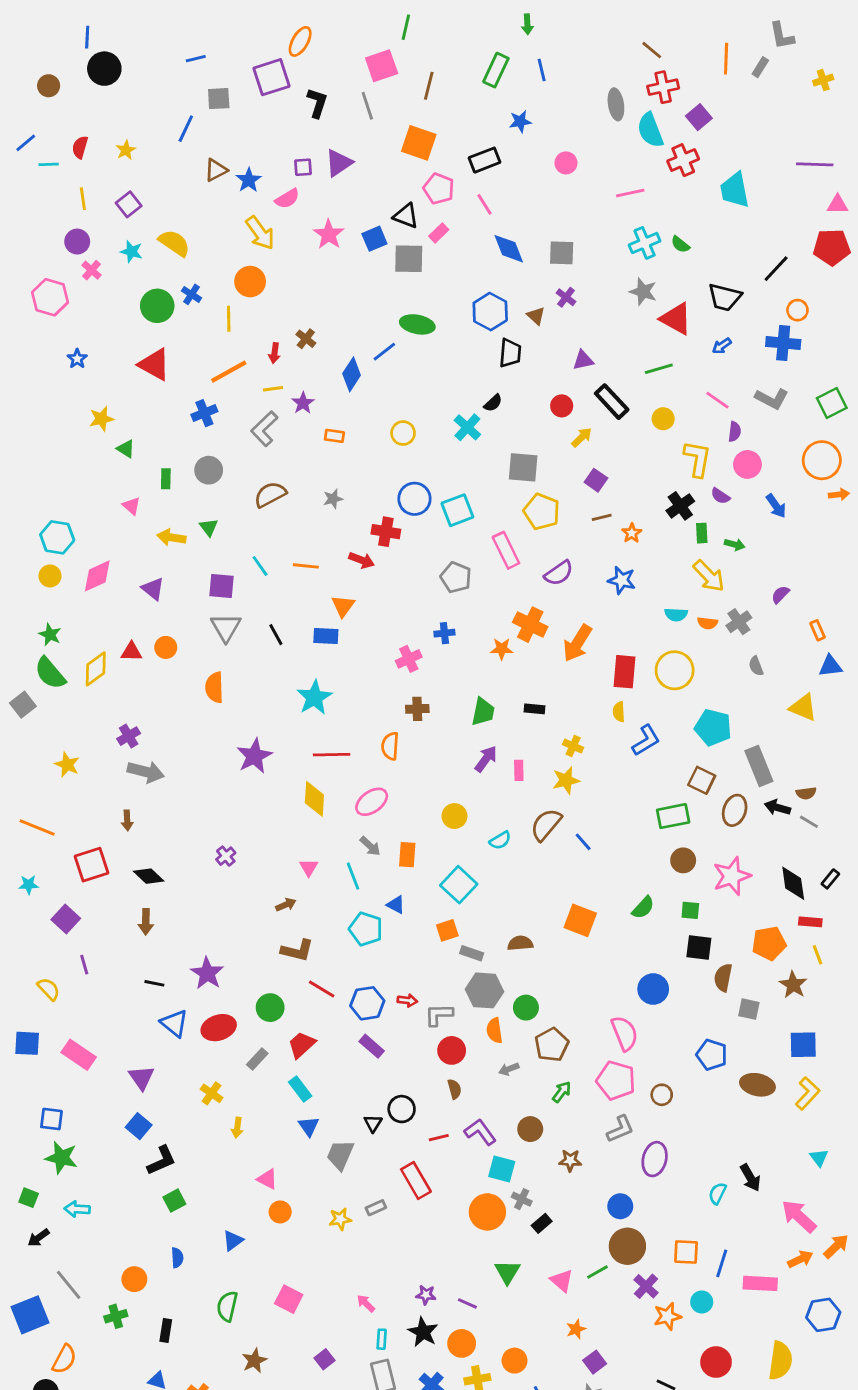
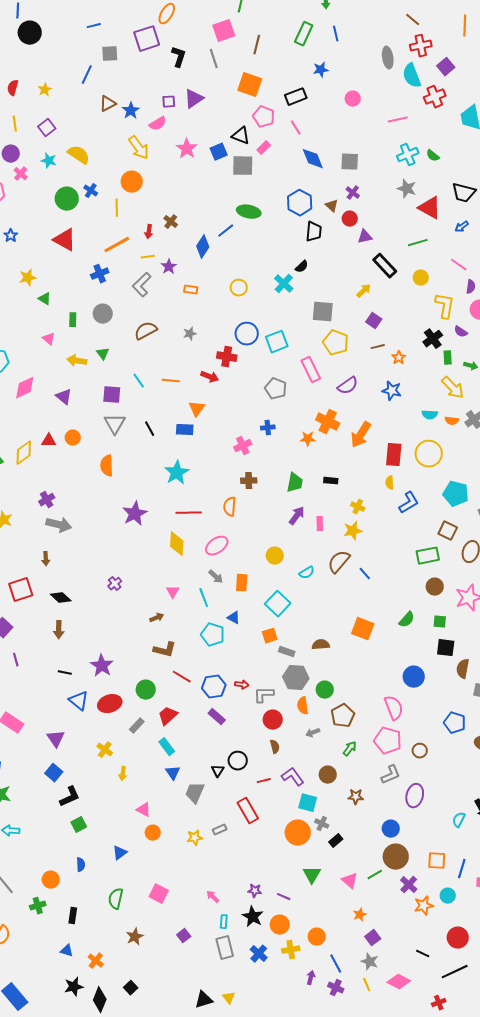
red circle: (562, 406) -> (350, 219), moved

